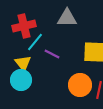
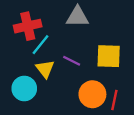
purple line: (52, 54) -> (72, 61), moved
yellow triangle: (23, 63) -> (45, 69), moved

